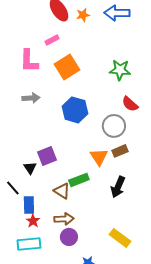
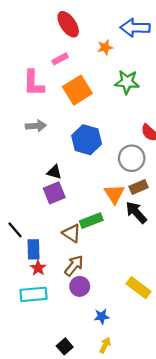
orange star: (83, 15) -> (105, 47), moved
green star: (120, 70) -> (127, 82), moved
black triangle: (30, 168) -> (54, 172), moved, turned -40
black arrow: (118, 187) -> (136, 212), moved, turned 115
brown arrow: (64, 219) -> (74, 266), turned -48

